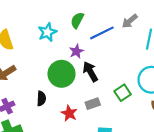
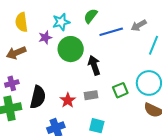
purple star: (76, 51) -> (45, 37), moved
green circle: (62, 74) -> (71, 49), moved
black semicircle: (41, 99) -> (38, 97), moved, size x1.6

